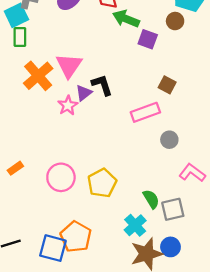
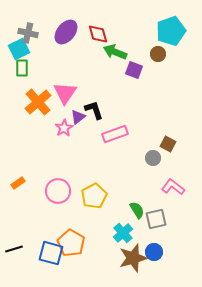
brown square: (167, 85) -> (168, 144), moved
pink rectangle: (145, 112) -> (115, 134), moved

